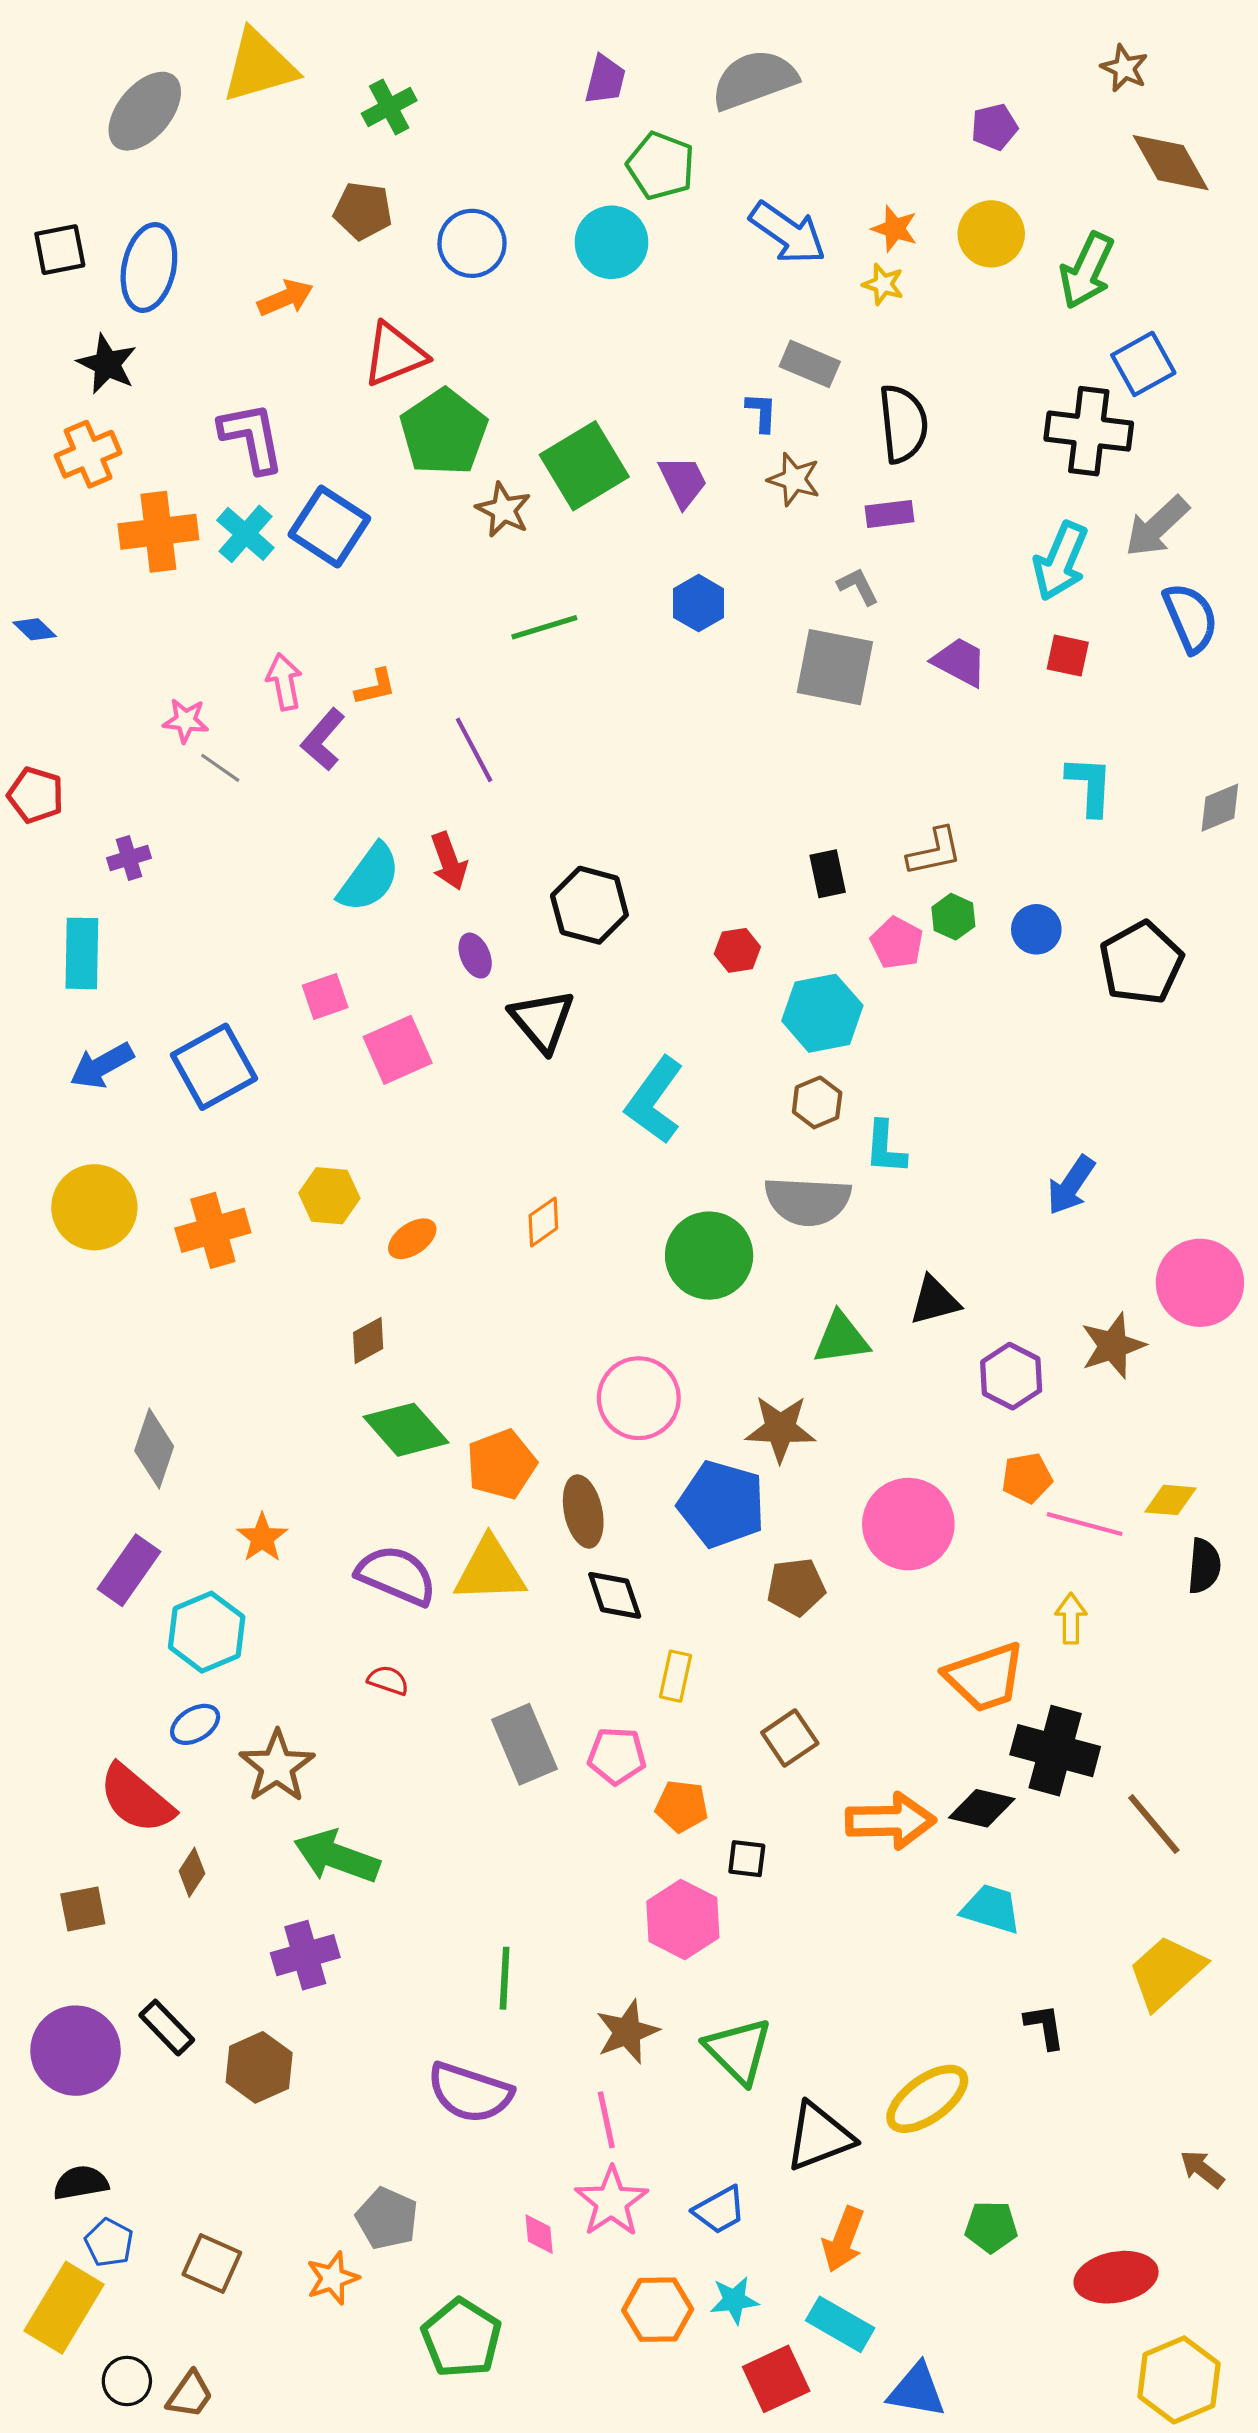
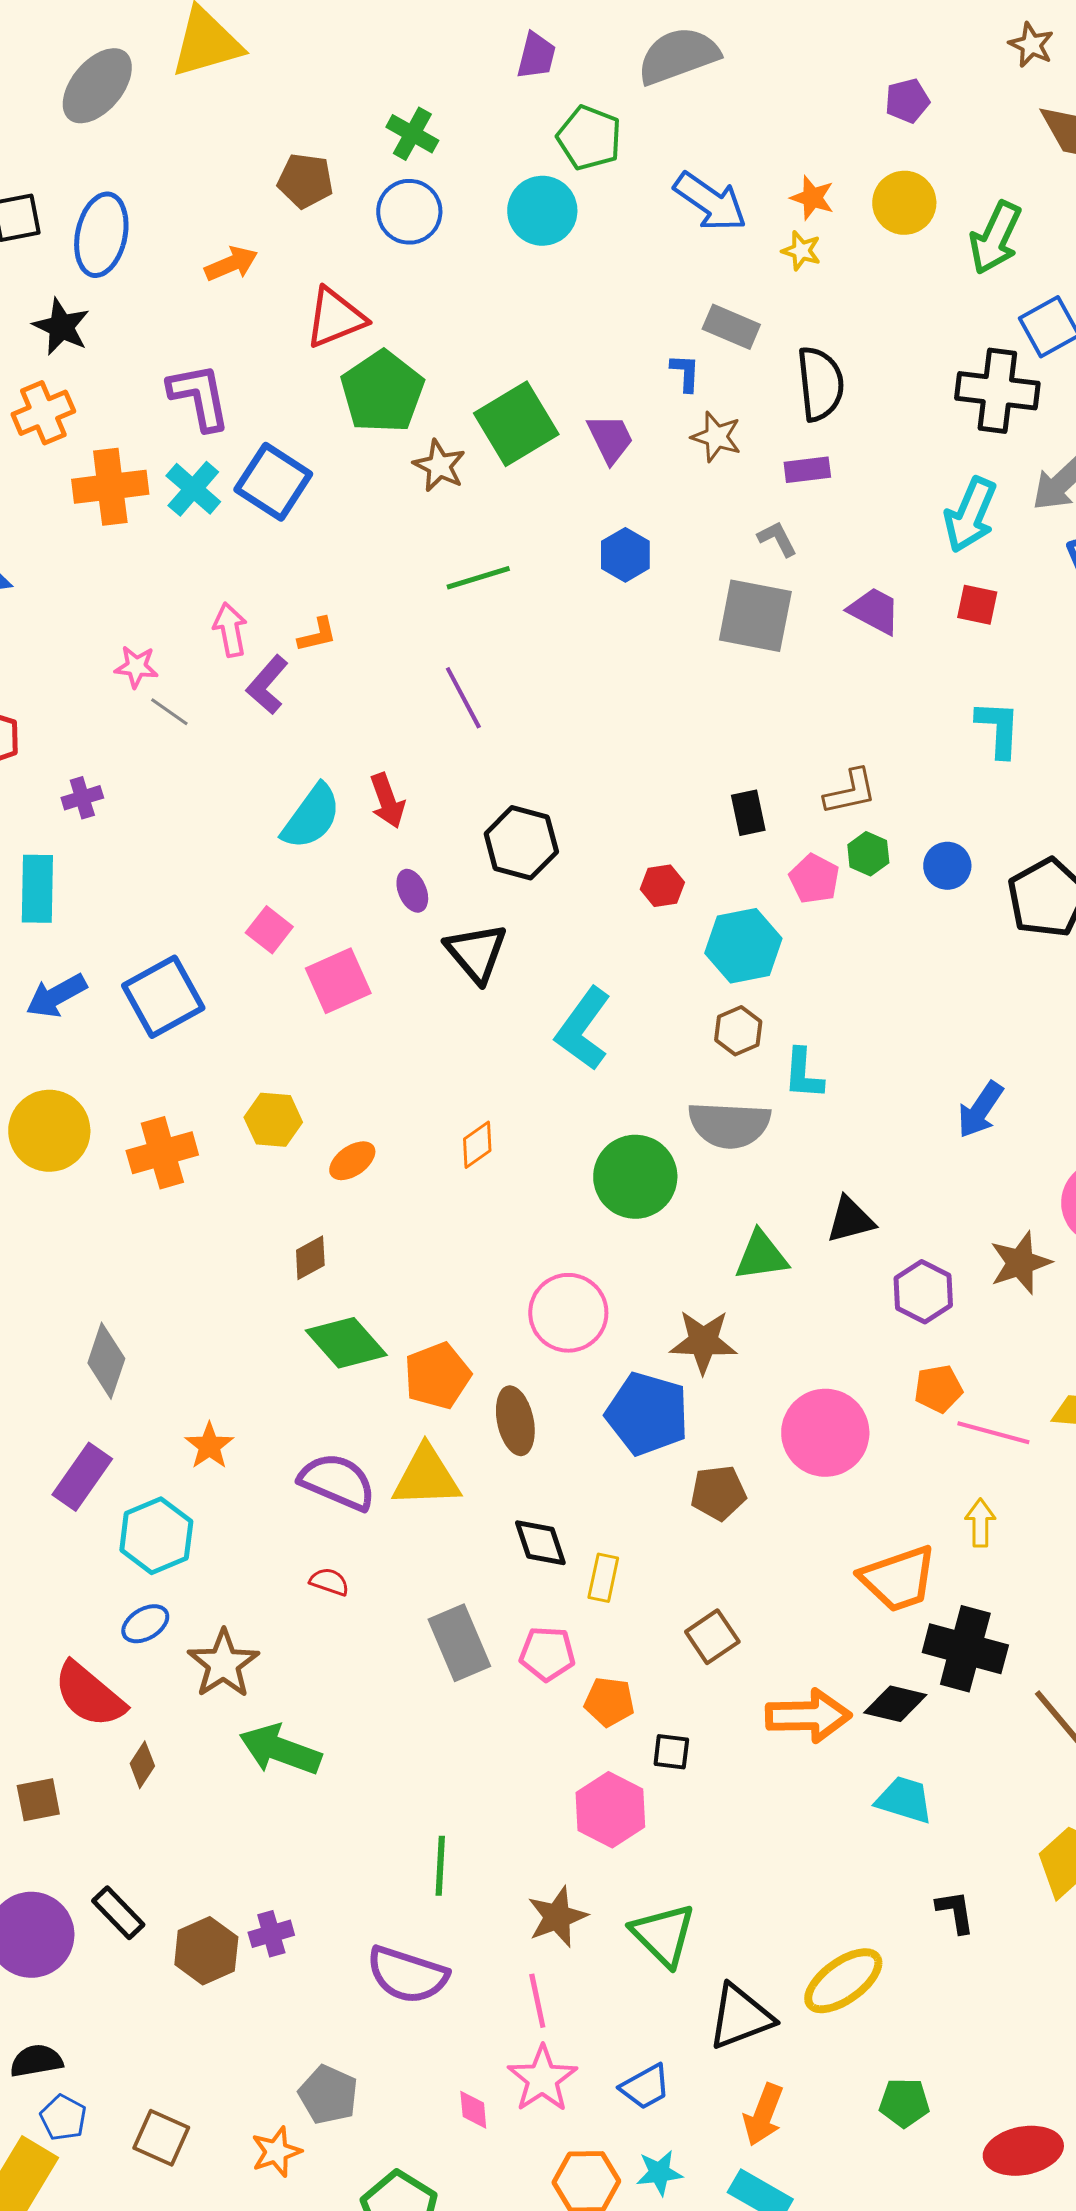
green cross: (389, 107) -> (412, 134), moved, turned -33
purple line: (474, 750) -> (463, 698), moved
pink square: (325, 996) -> (269, 930), turned -33
black diamond: (615, 1595) -> (540, 1543), moved
purple cross: (305, 1955) -> (271, 1934), moved, size x0.7

